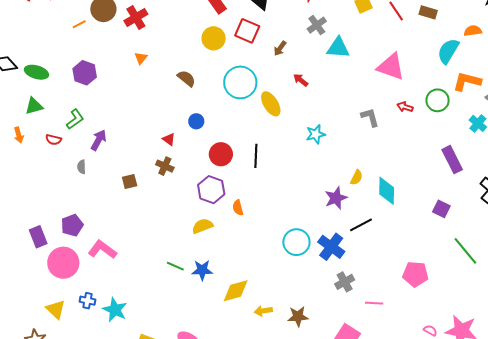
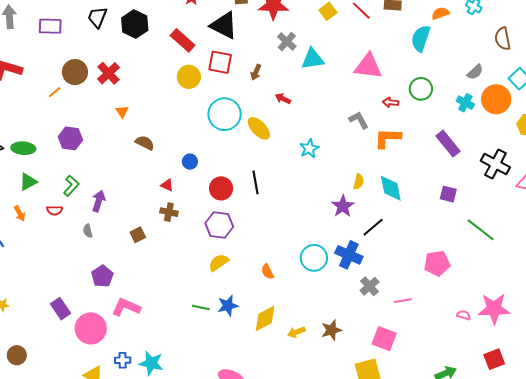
brown semicircle: (186, 78) -> (145, 143), moved
orange L-shape: (467, 81) -> (388, 138), moved
orange semicircle: (238, 208) -> (267, 272), moved
purple pentagon: (72, 225) -> (102, 276), moved

